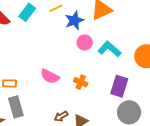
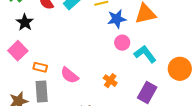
pink semicircle: (50, 76) -> (70, 75), moved

